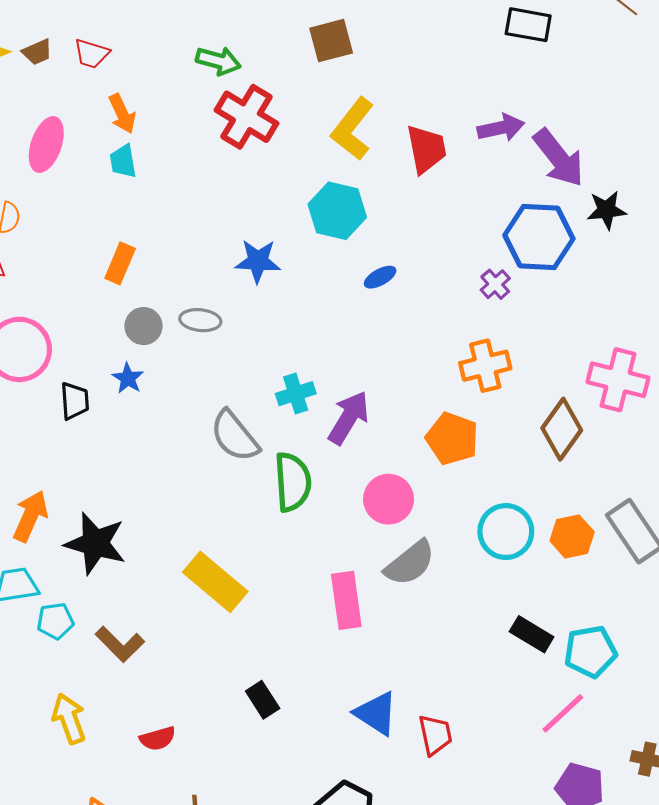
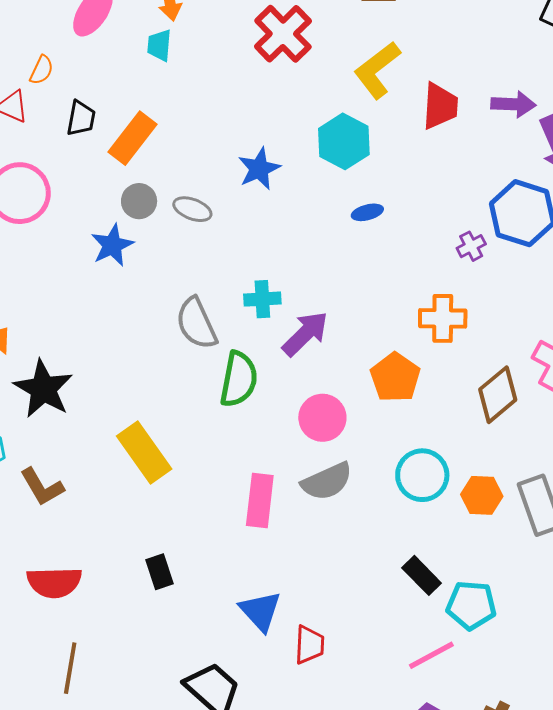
blue star: (258, 261) -> (259, 169), turned 30
orange rectangle: (120, 263) -> (132, 138), size x1.4
blue star: (128, 378) -> (112, 245), size x1.4
black trapezoid: (75, 401) -> (81, 118), moved
red semicircle: (158, 739) -> (54, 582), size x1.6

